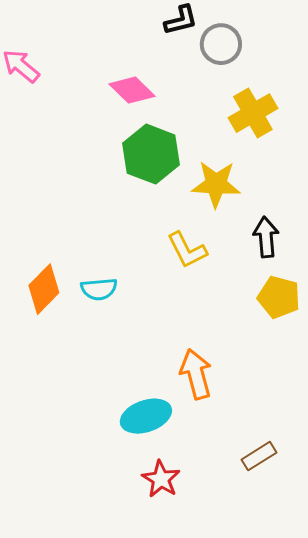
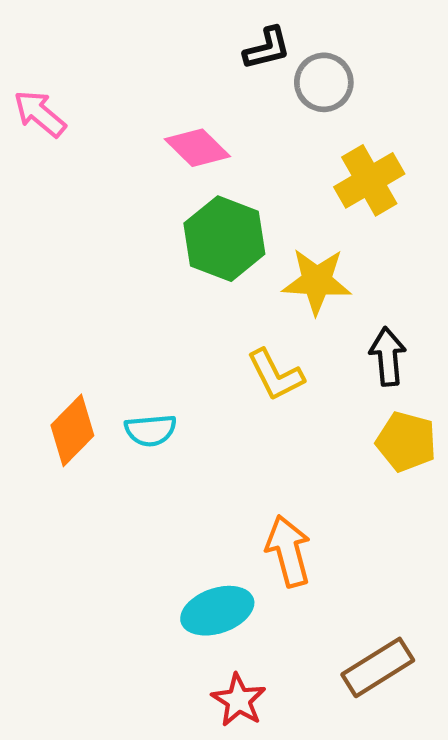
brown rectangle: (259, 456) -> (378, 667), size x1.4

